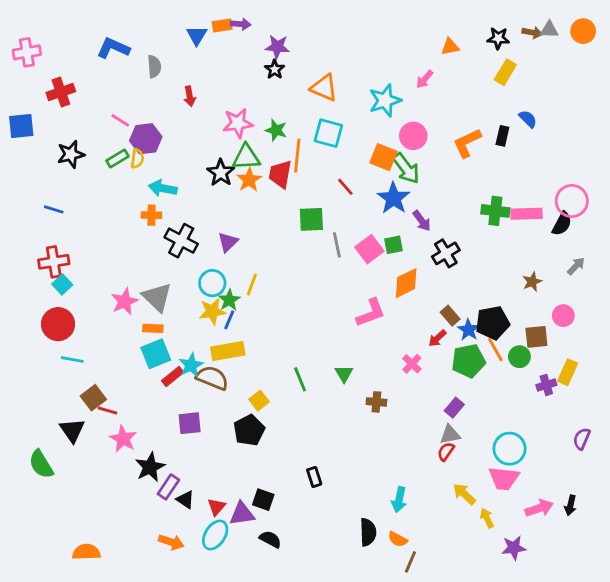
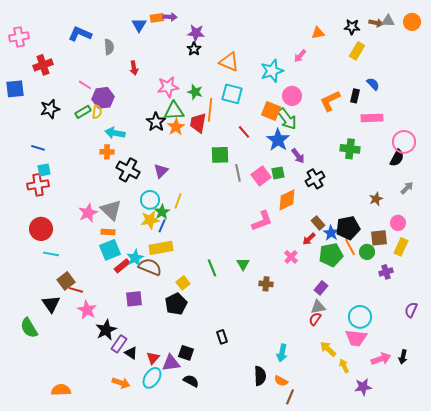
pink rectangle: (527, 214) -> (372, 118), moved
cyan square: (62, 284) -> (44, 170), moved, turned 32
yellow rectangle: (568, 372) -> (401, 247), moved

